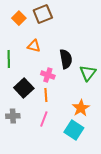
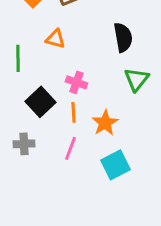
black semicircle: (66, 59) -> (123, 37), moved
orange star: (81, 108) -> (105, 123), moved
cyan square: (74, 130) -> (115, 165), turned 30

